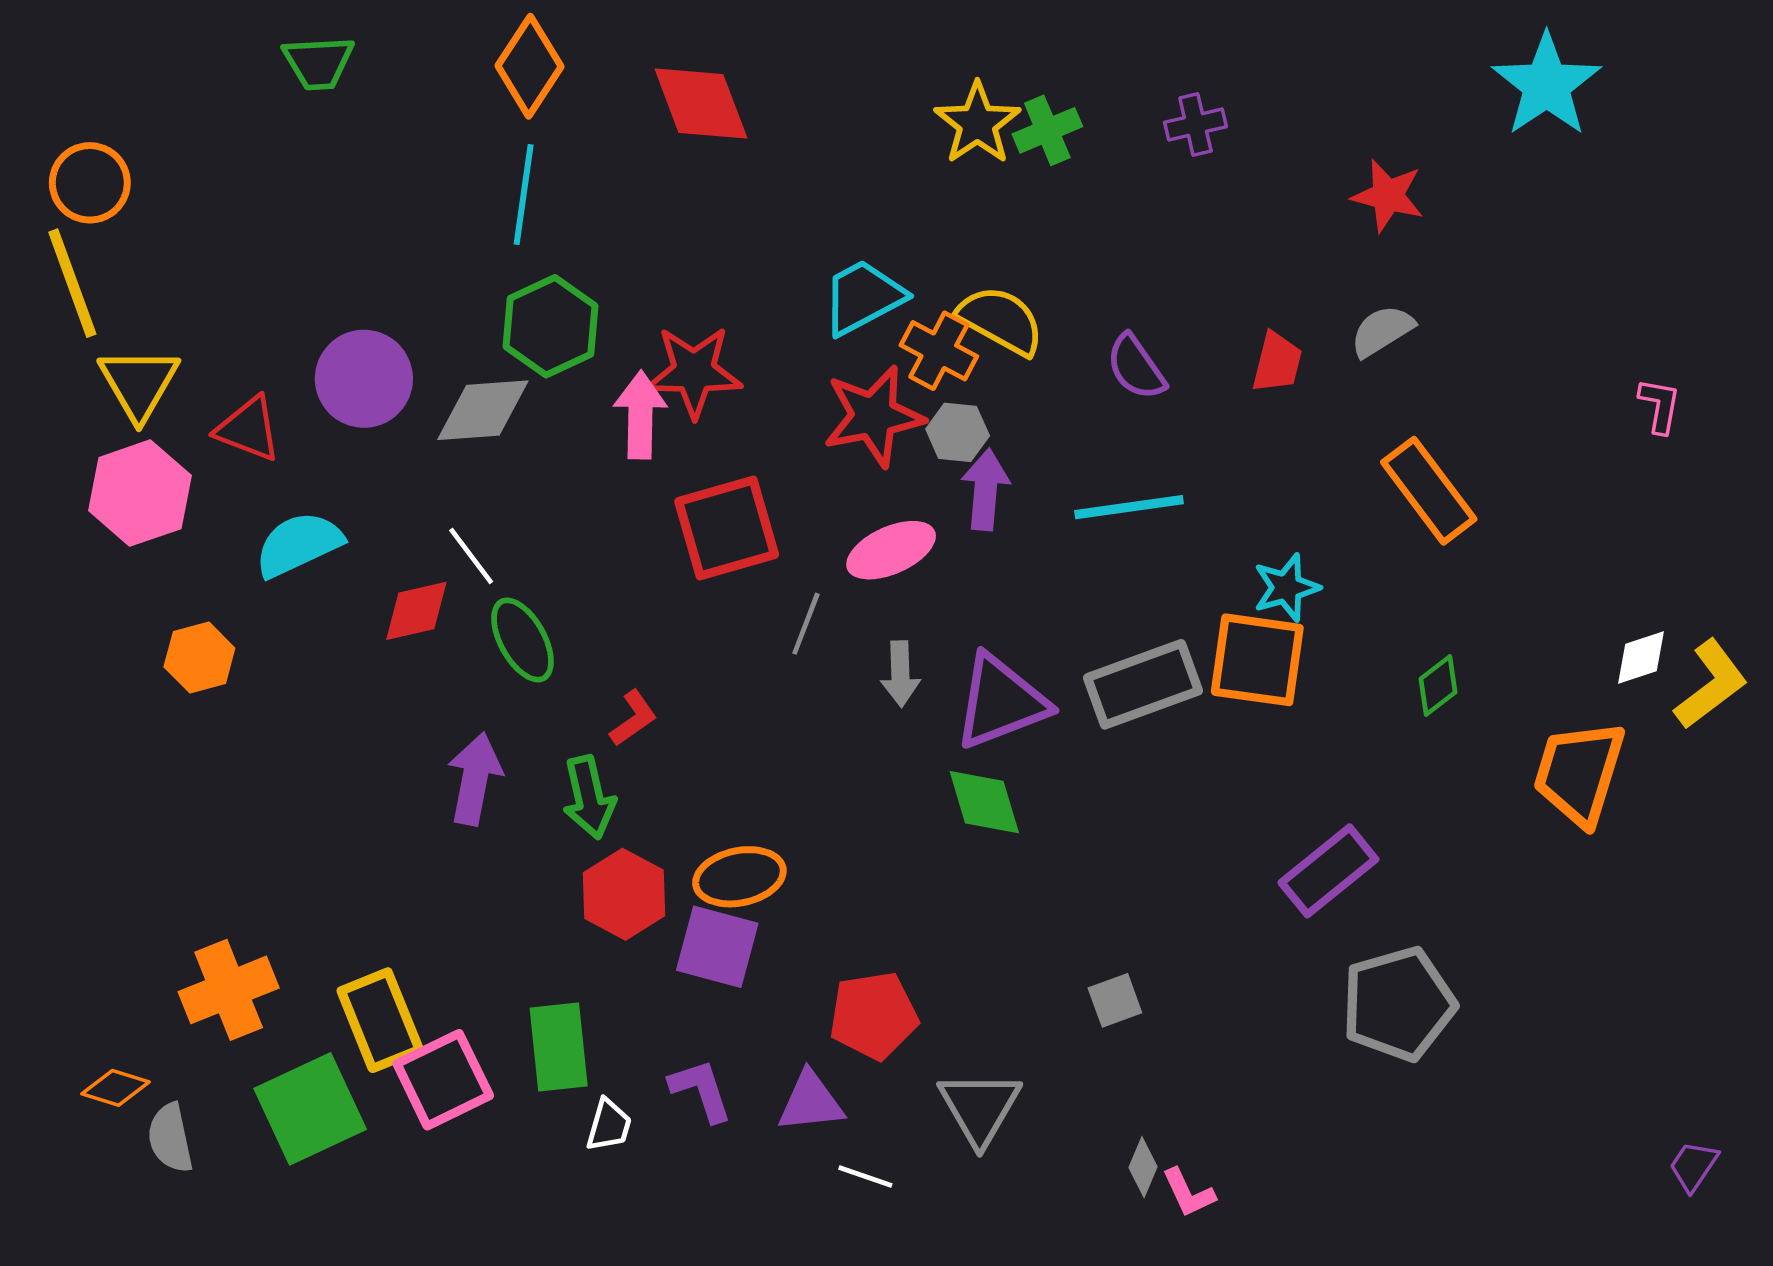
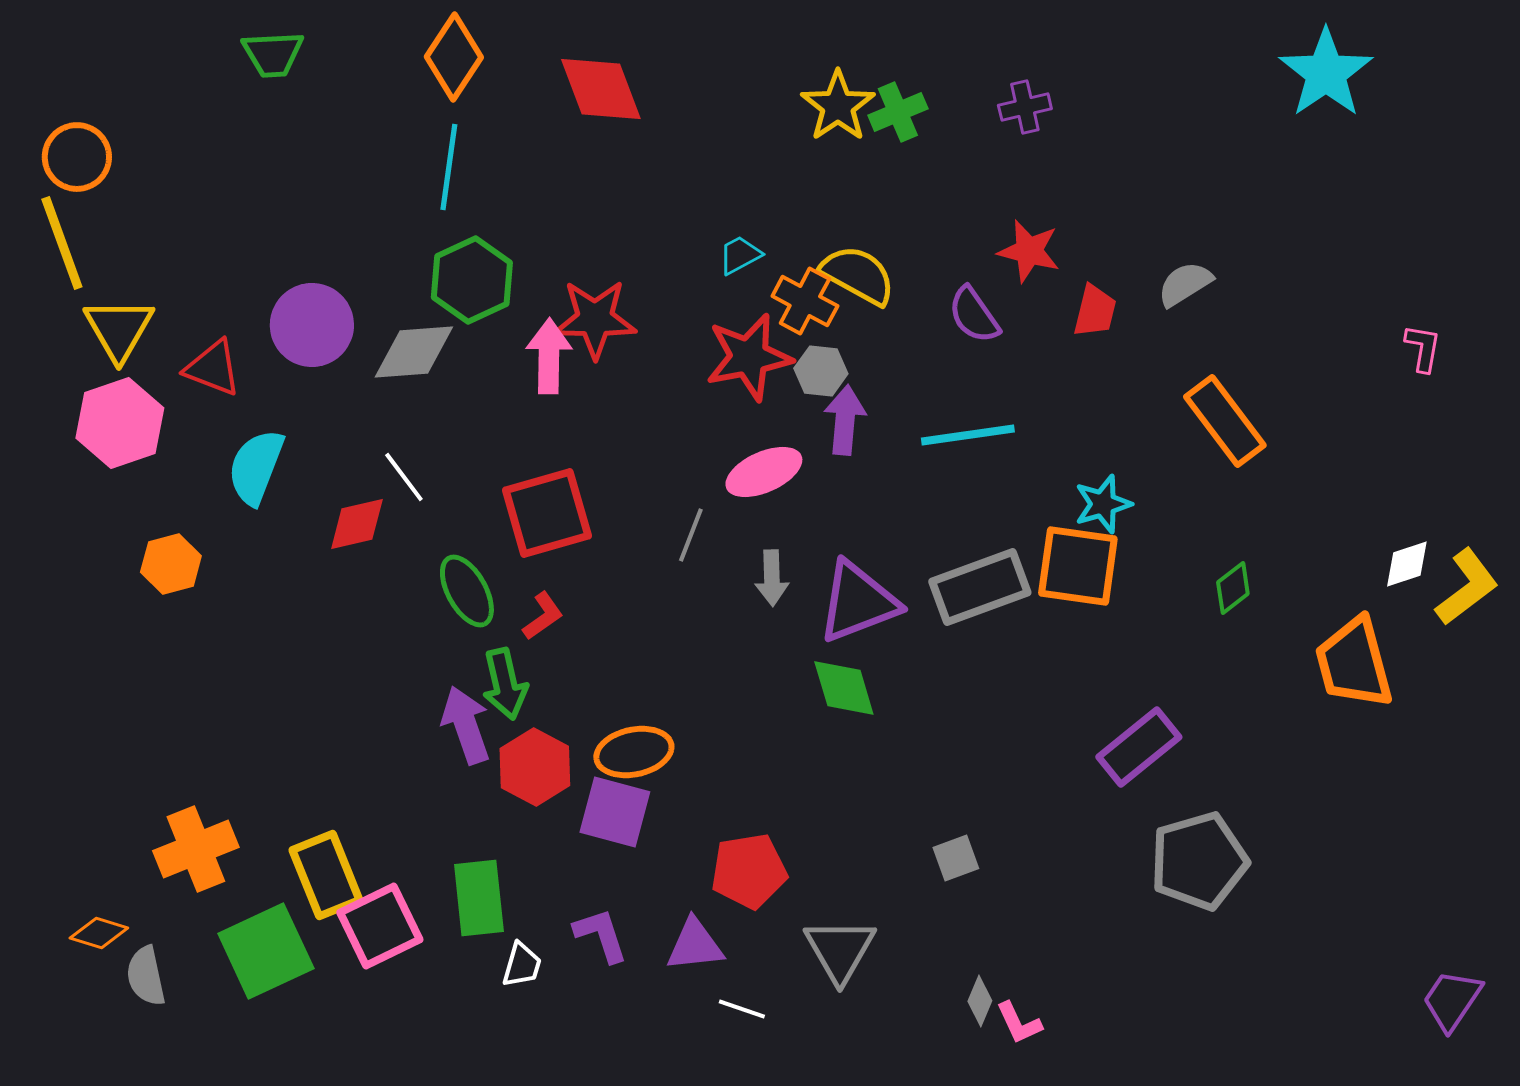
red star: (1388, 196) -> (1029, 251), moved
cyan trapezoid: (863, 297) -> (740, 255), size x0.6
red square: (727, 528) -> (547, 513), moved
cyan semicircle: (299, 544) -> (256, 467), turned -44
green ellipse: (522, 640) -> (467, 591), moved
orange trapezoid: (1579, 773) -> (1354, 663), turned -32
purple arrow: (475, 779) -> (466, 725), moved, turned -30
purple trapezoid: (1693, 1166) -> (1452, 1000), size x1.4

